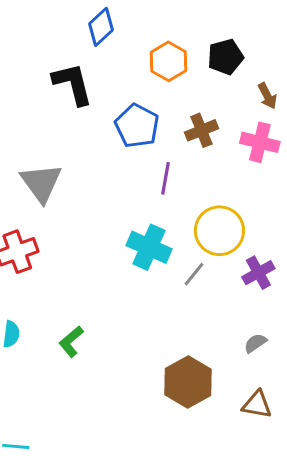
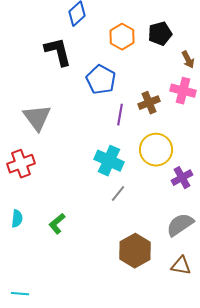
brown cross: (201, 130) -> (149, 103), moved
gray line: (194, 274) -> (118, 194), moved
gray semicircle: (255, 343) -> (180, 225), size x1.8

